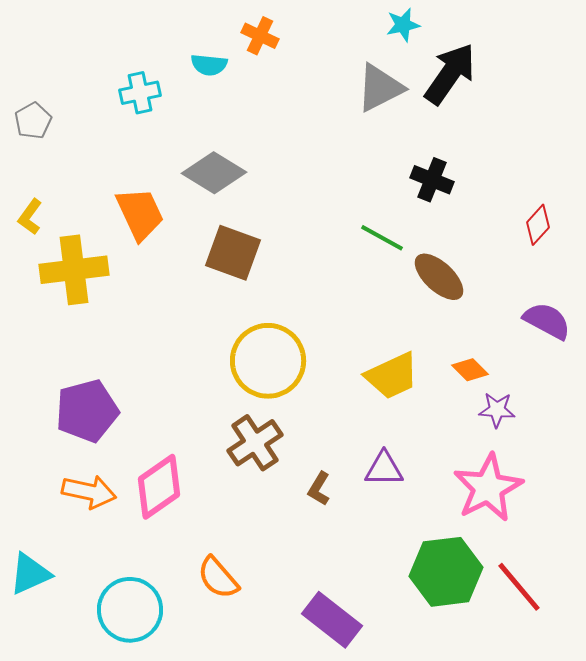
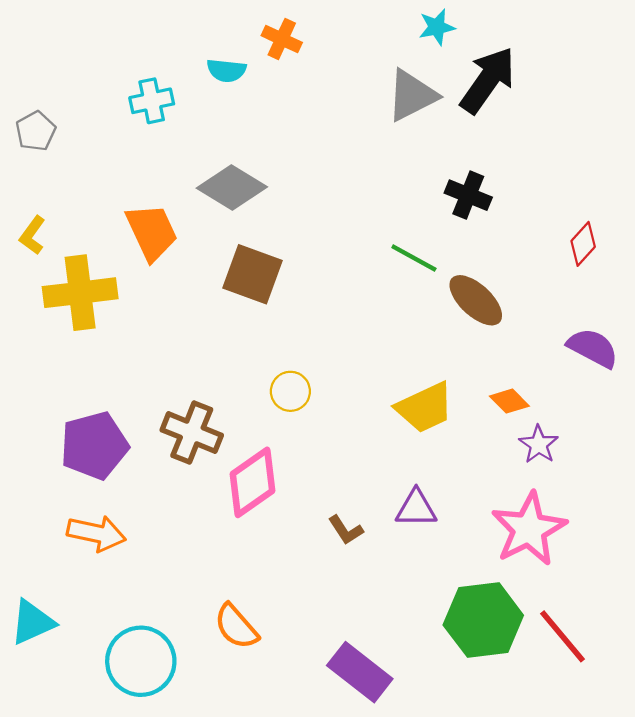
yellow circle: (268, 361) -> (290, 391), size x0.5
purple star: (497, 410) -> (539, 444), turned 30
brown cross: (255, 443) -> (192, 433), moved, turned -34
pink diamond: (159, 487) -> (252, 482), moved
brown L-shape: (319, 489) -> (346, 530), turned -64

